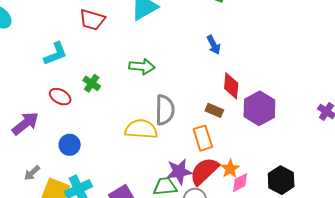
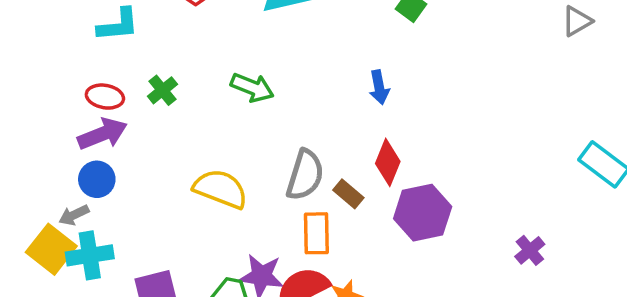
red ellipse: (60, 97) -> (105, 97), turned -35
gray semicircle: (165, 110) -> (305, 175), moved
purple arrow: (25, 123) -> (102, 134), moved
gray arrow: (32, 173) -> (74, 215), moved

